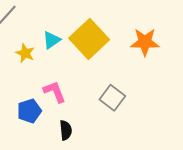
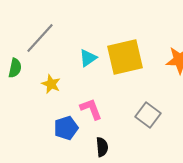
yellow square: (89, 39) -> (125, 57), turned 30
yellow star: (25, 53) -> (51, 84), moved

